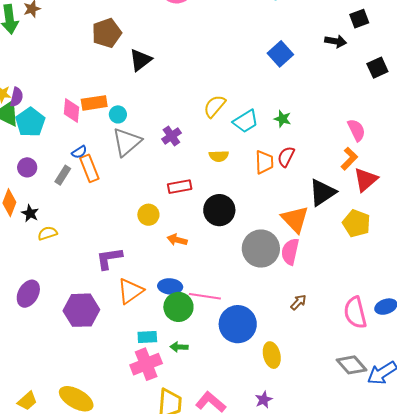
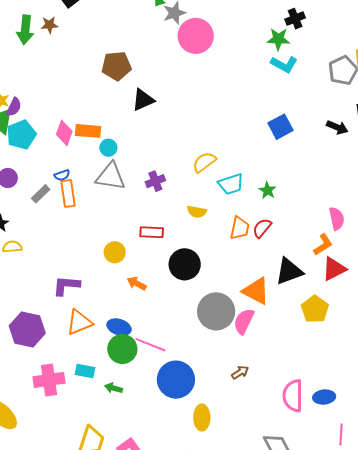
gray triangle: (127, 142) -> (111, 176), turned 36
orange triangle: (295, 219) -> (256, 291), turned -32
pink cross: (146, 364) -> (49, 380), moved

